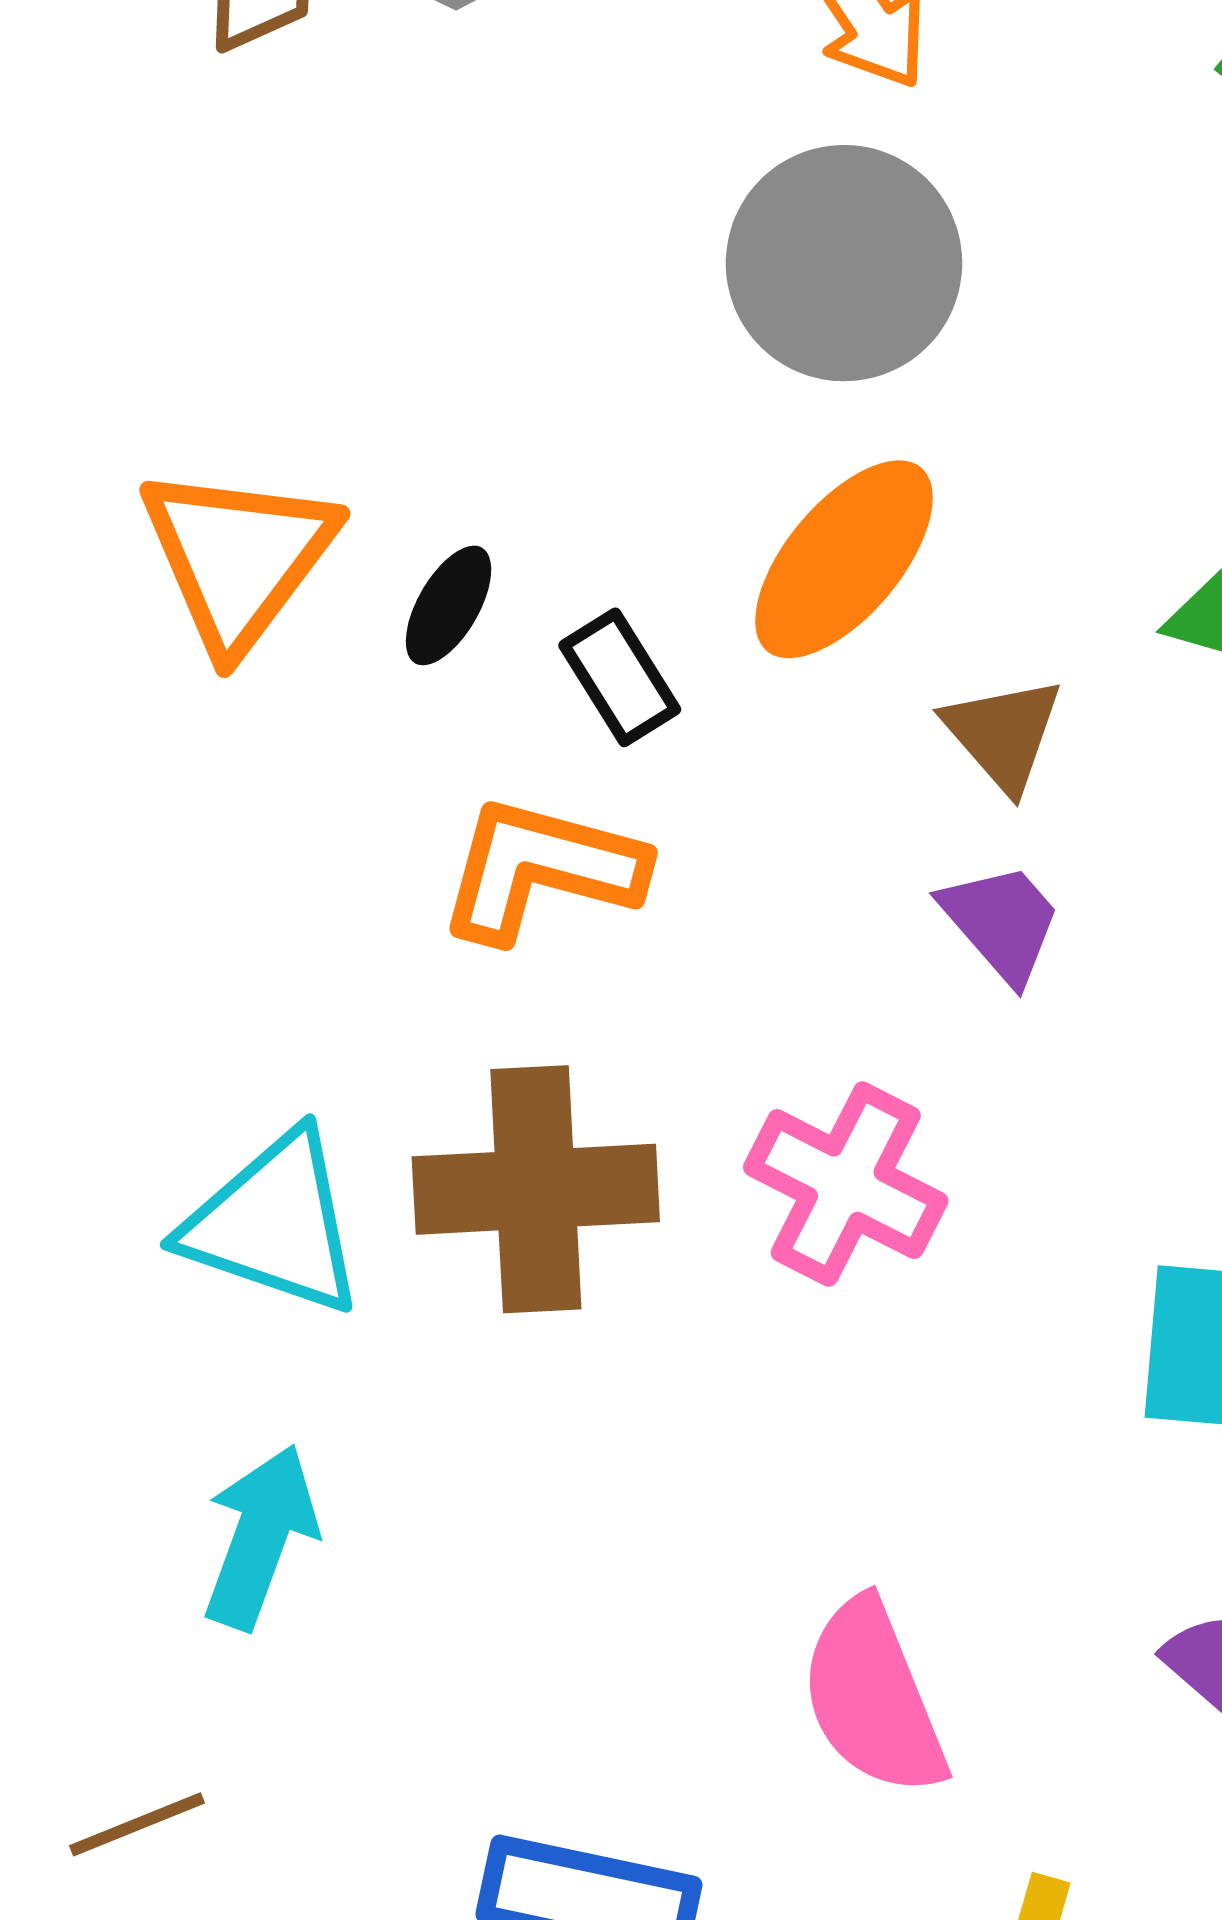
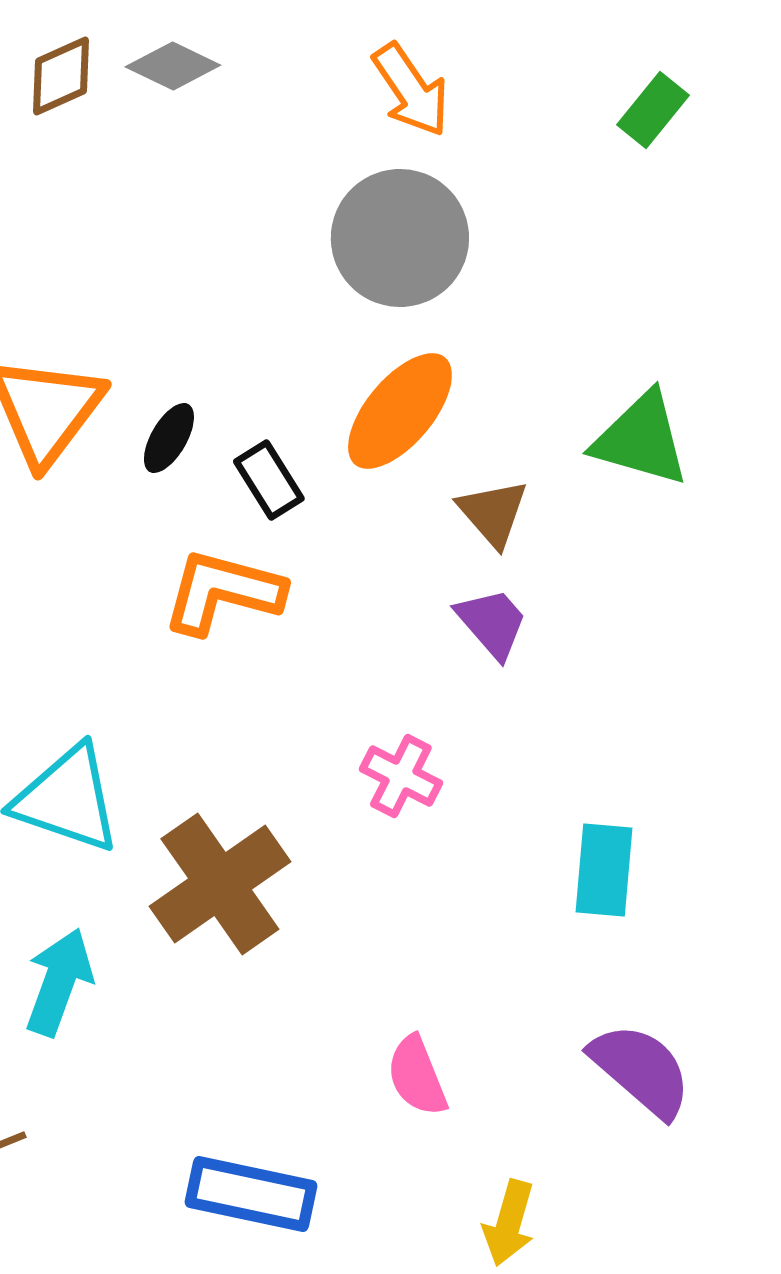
pink cross: (846, 1184) -> (401, 776), size x0.7
brown cross: (536, 1189) -> (220, 884), moved, turned -32
pink semicircle: (873, 1698) -> (417, 1076), size x0.7

